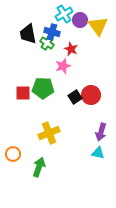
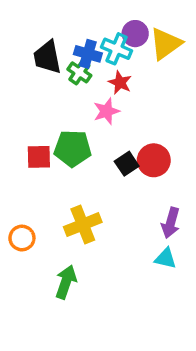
cyan cross: (64, 14) -> (117, 49), moved, turned -36
yellow triangle: (98, 26) -> (166, 44), turned 30
orange circle: (13, 154) -> (22, 238), moved

